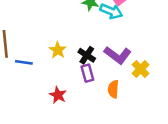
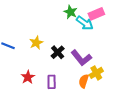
purple rectangle: (87, 73) -> (52, 82), moved
orange semicircle: (113, 89) -> (84, 81), moved

